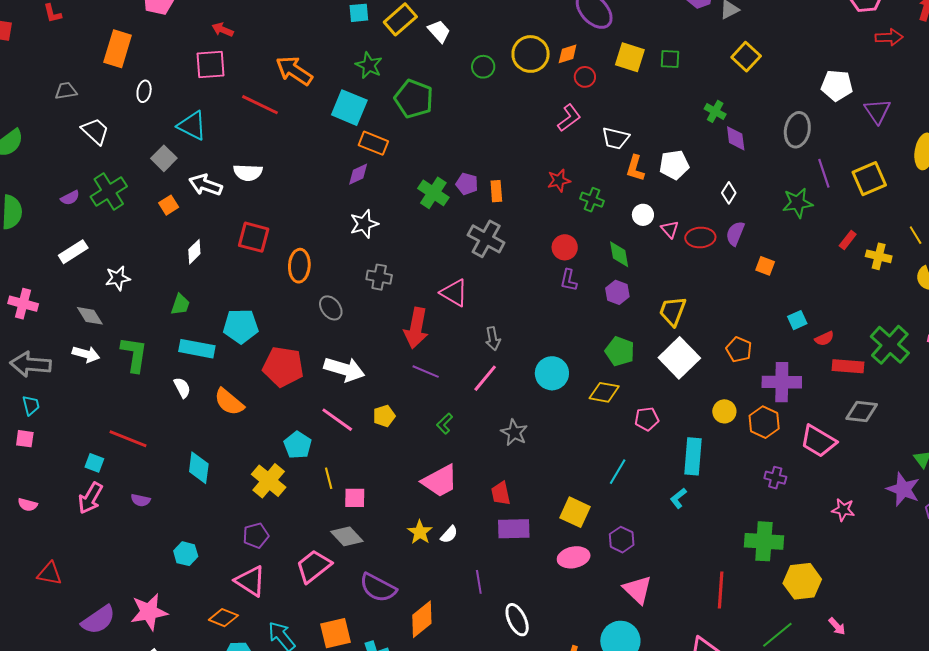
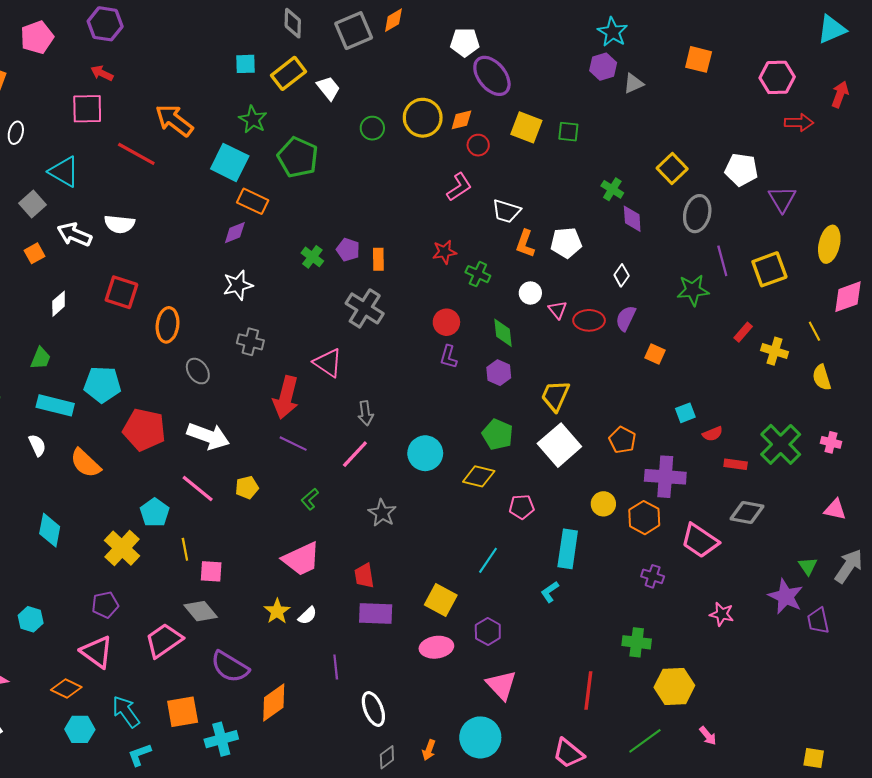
yellow square: (746, 57) -> (672, 168), moved
green cross: (433, 193) -> (312, 257), size x0.7
red rectangle: (848, 366) -> (736, 464), size x0.7
green cross: (764, 541) -> (637, 642), size x0.7

